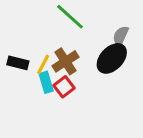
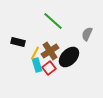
black ellipse: (112, 58) -> (69, 57), moved
black rectangle: (18, 63) -> (18, 42), moved

